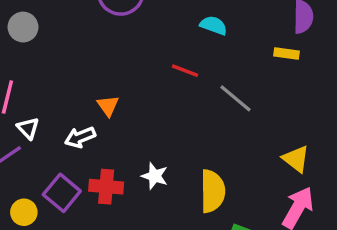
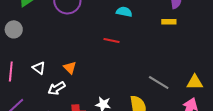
gray line: (236, 98) -> (159, 82), moved
white triangle: (28, 128) -> (39, 68), moved
yellow triangle: (296, 159) -> (195, 82), moved, turned -30

